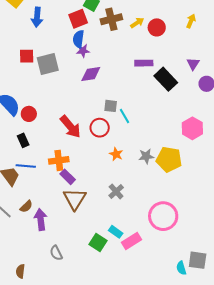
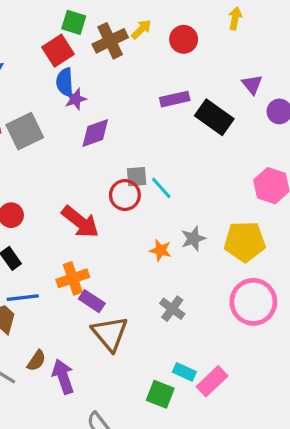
yellow arrow: (137, 23) -> (141, 29), moved
red circle: (100, 128) -> (125, 195), moved
gray star: (146, 156) -> (193, 239), moved
pink circle: (163, 216) -> (253, 302), moved

